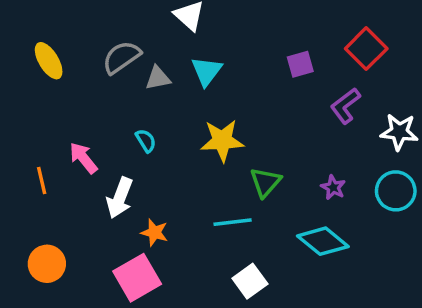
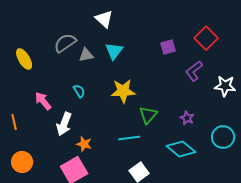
yellow ellipse: (49, 61) -> (24, 59), moved
orange line: (42, 180) -> (14, 122), moved
cyan circle: (396, 191) -> (223, 137), moved

